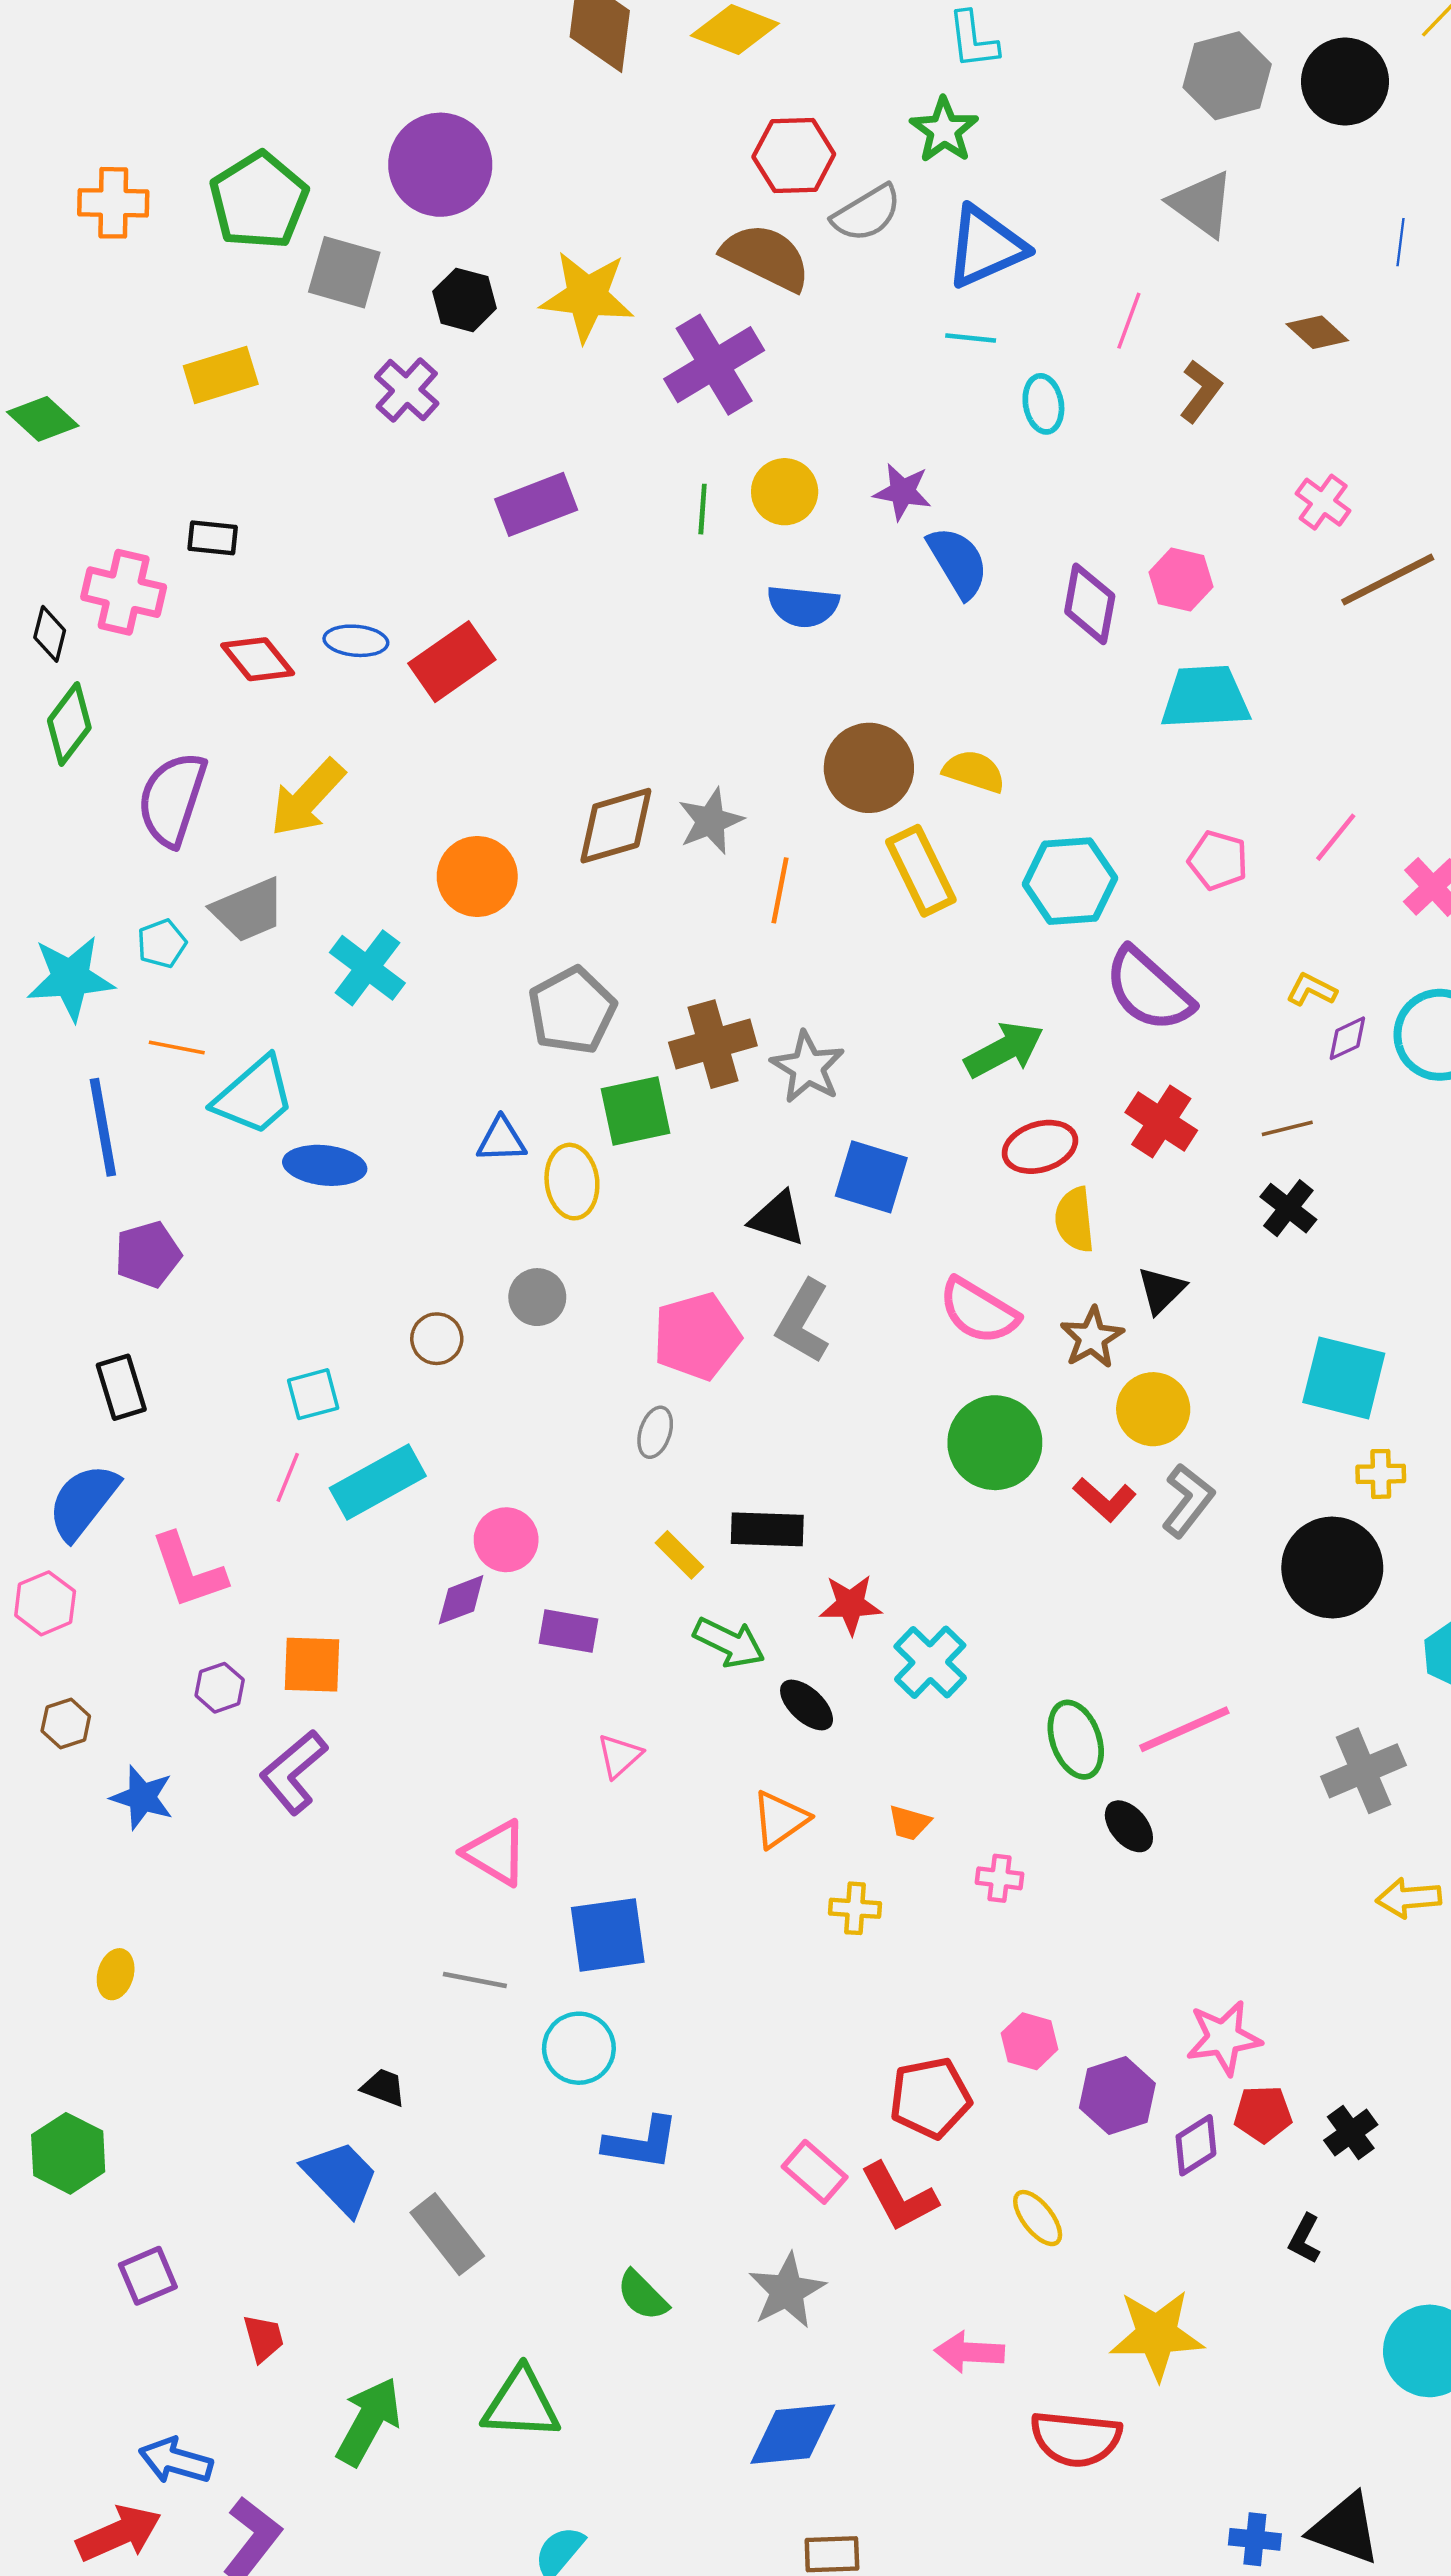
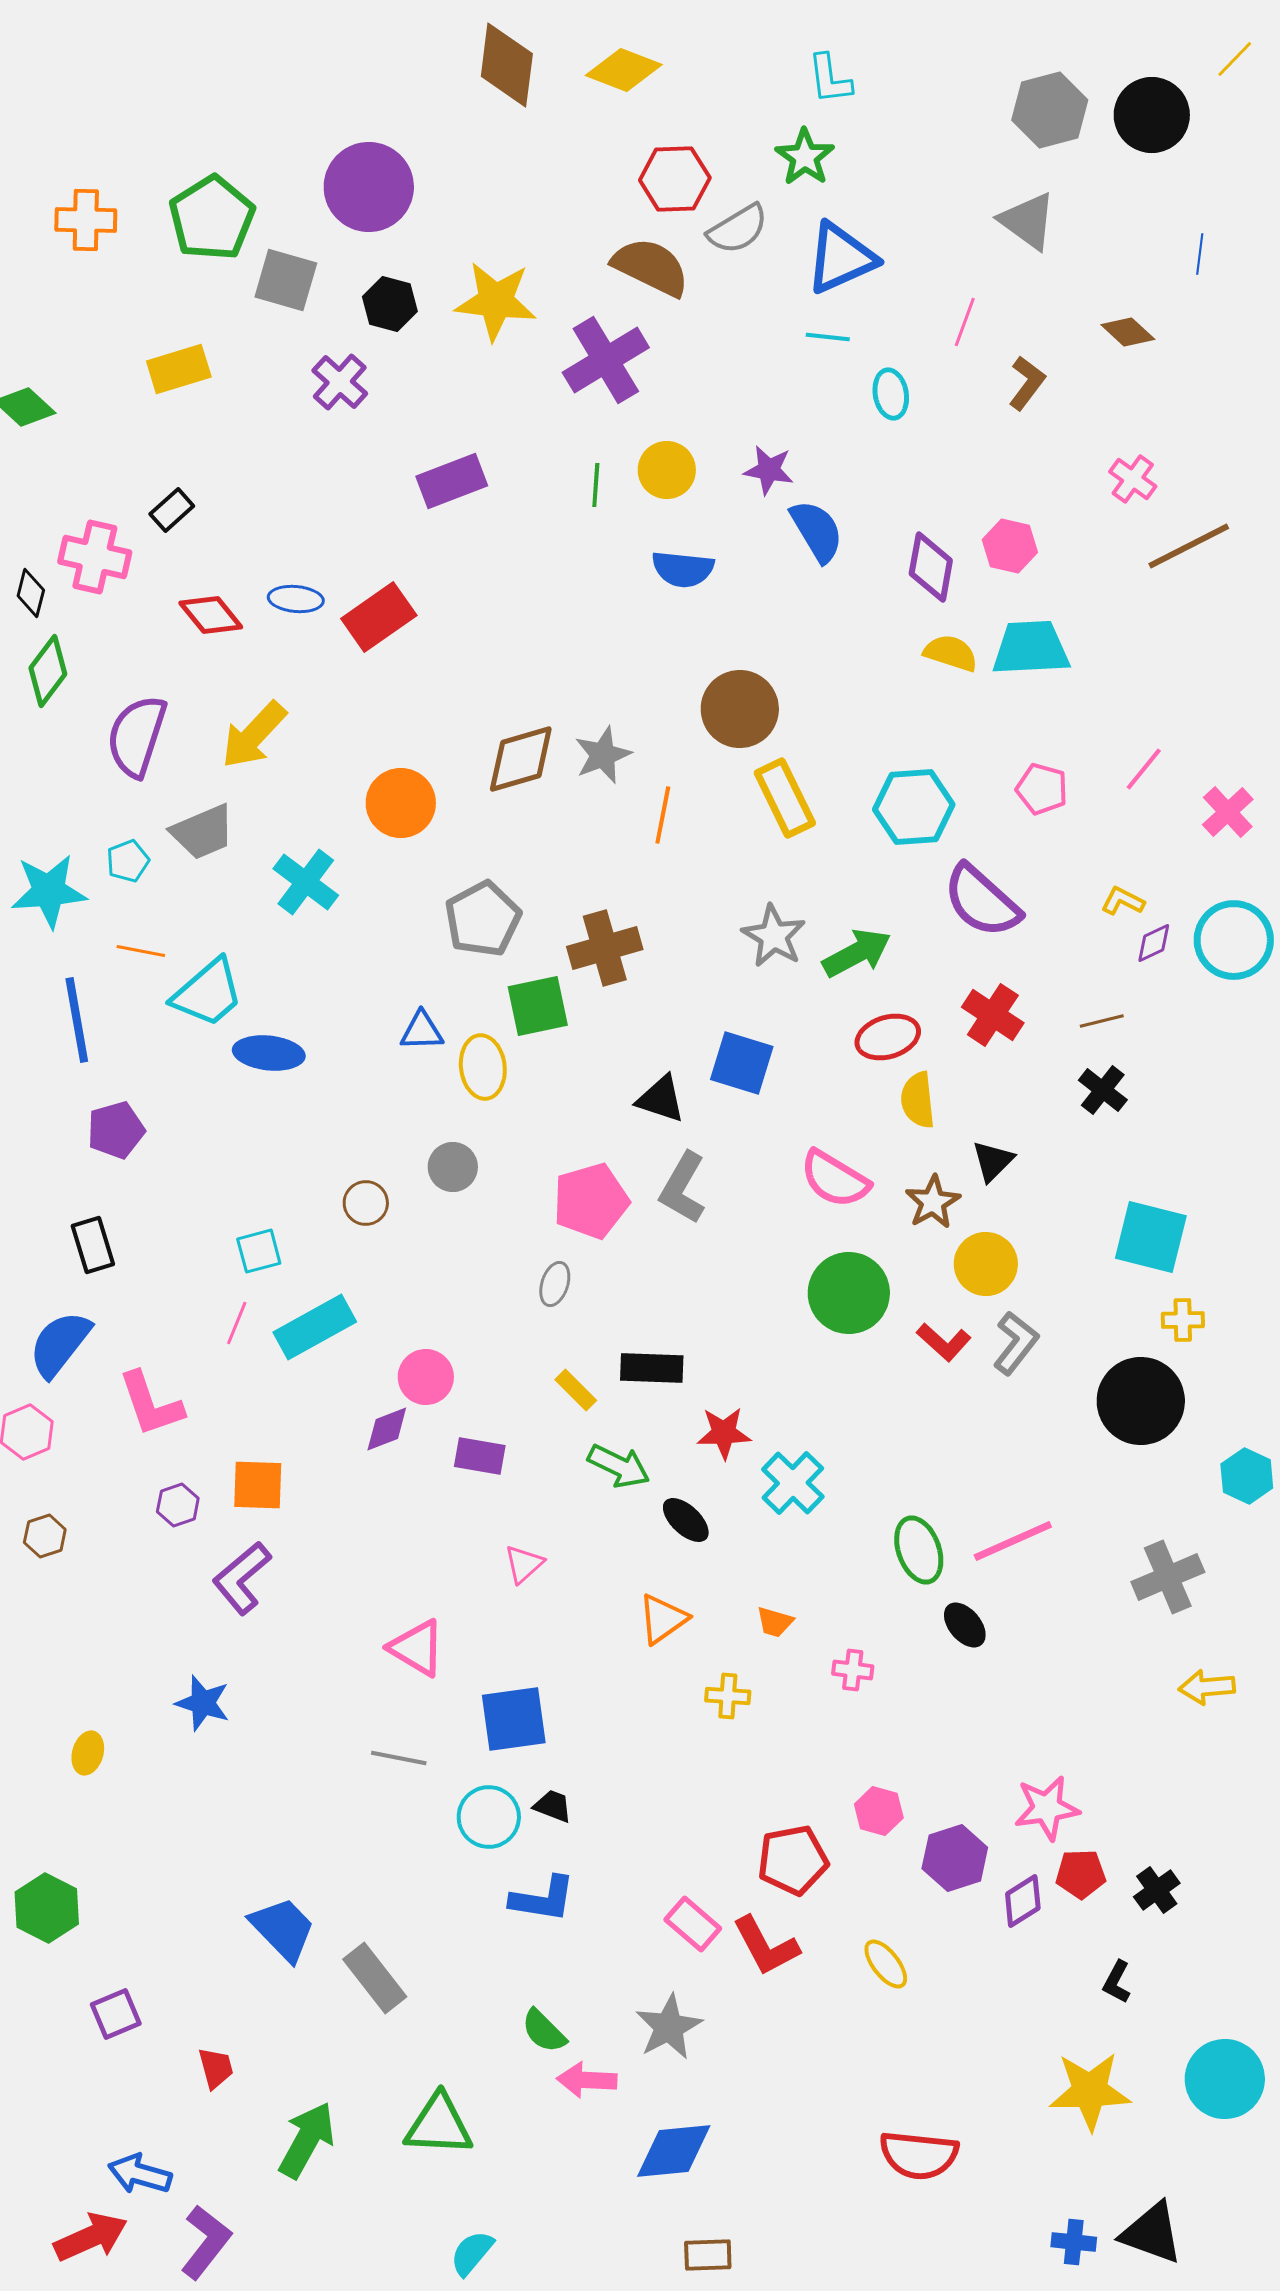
black rectangle: (213, 538) -> (172, 510), turned -48
yellow semicircle: (974, 771) -> (951, 653), moved
gray star: (808, 1067) -> (774, 936), moved
blue star: (142, 1797) -> (203, 1703), moved
black trapezoid: (384, 2087) -> (553, 1806), moved
yellow star: (1157, 2335) -> (1090, 2091), moved
pink arrow: (969, 2352) -> (587, 2080), moved

